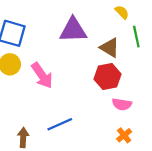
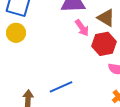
pink arrow: (42, 75) -> (82, 28), moved, size x0.7

